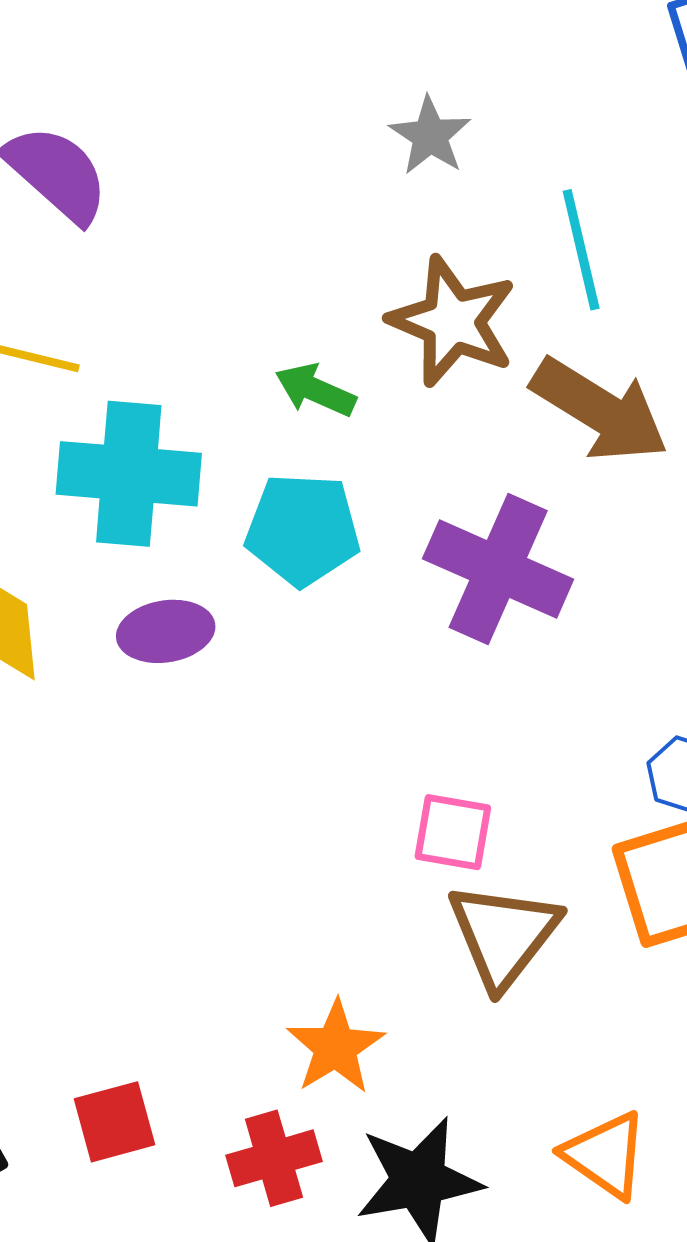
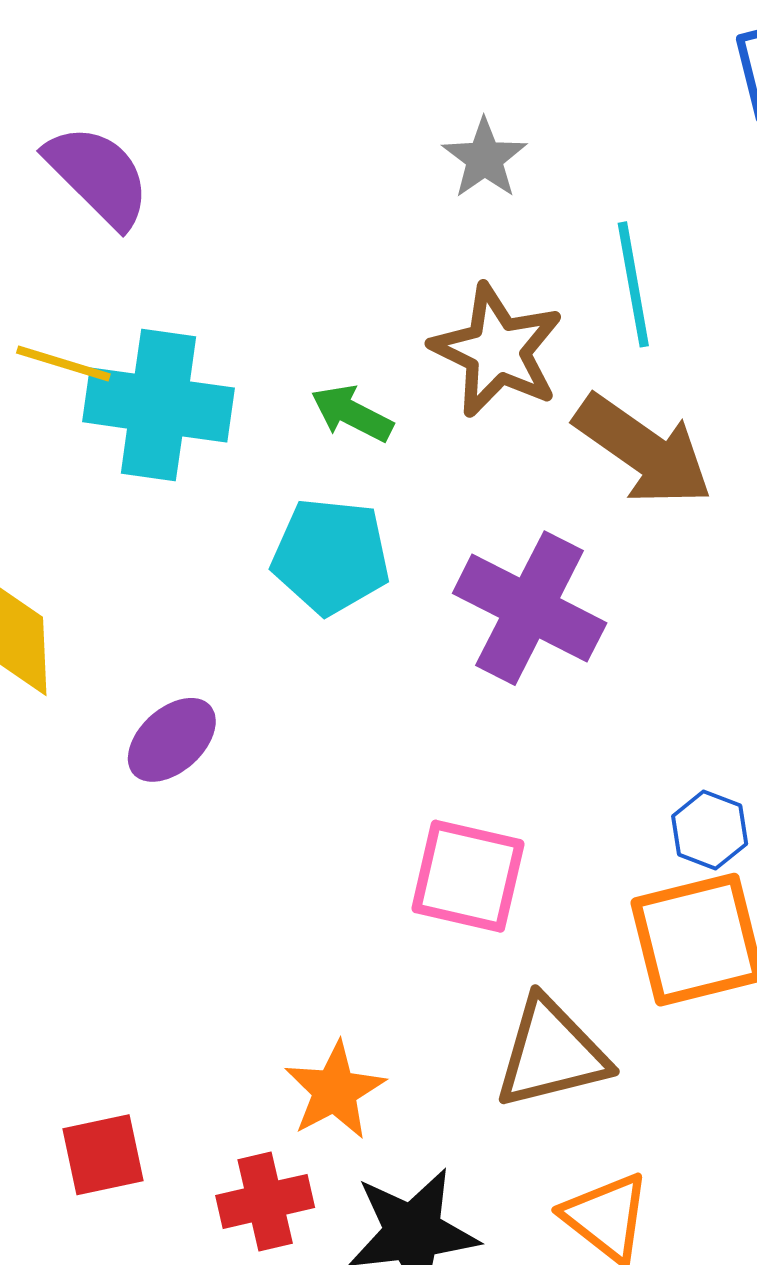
cyan cross: (129, 474) -> (158, 405), moved
purple ellipse: (166, 631) -> (172, 740), moved, turned -36
pink square: (453, 832) -> (468, 876), size x1.4
brown triangle: (503, 935) -> (551, 1053), moved, turned 35

